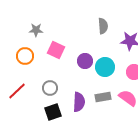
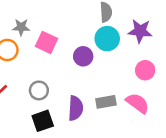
gray star: (36, 30) -> (21, 27), moved
cyan circle: (105, 67) -> (107, 39), moved

